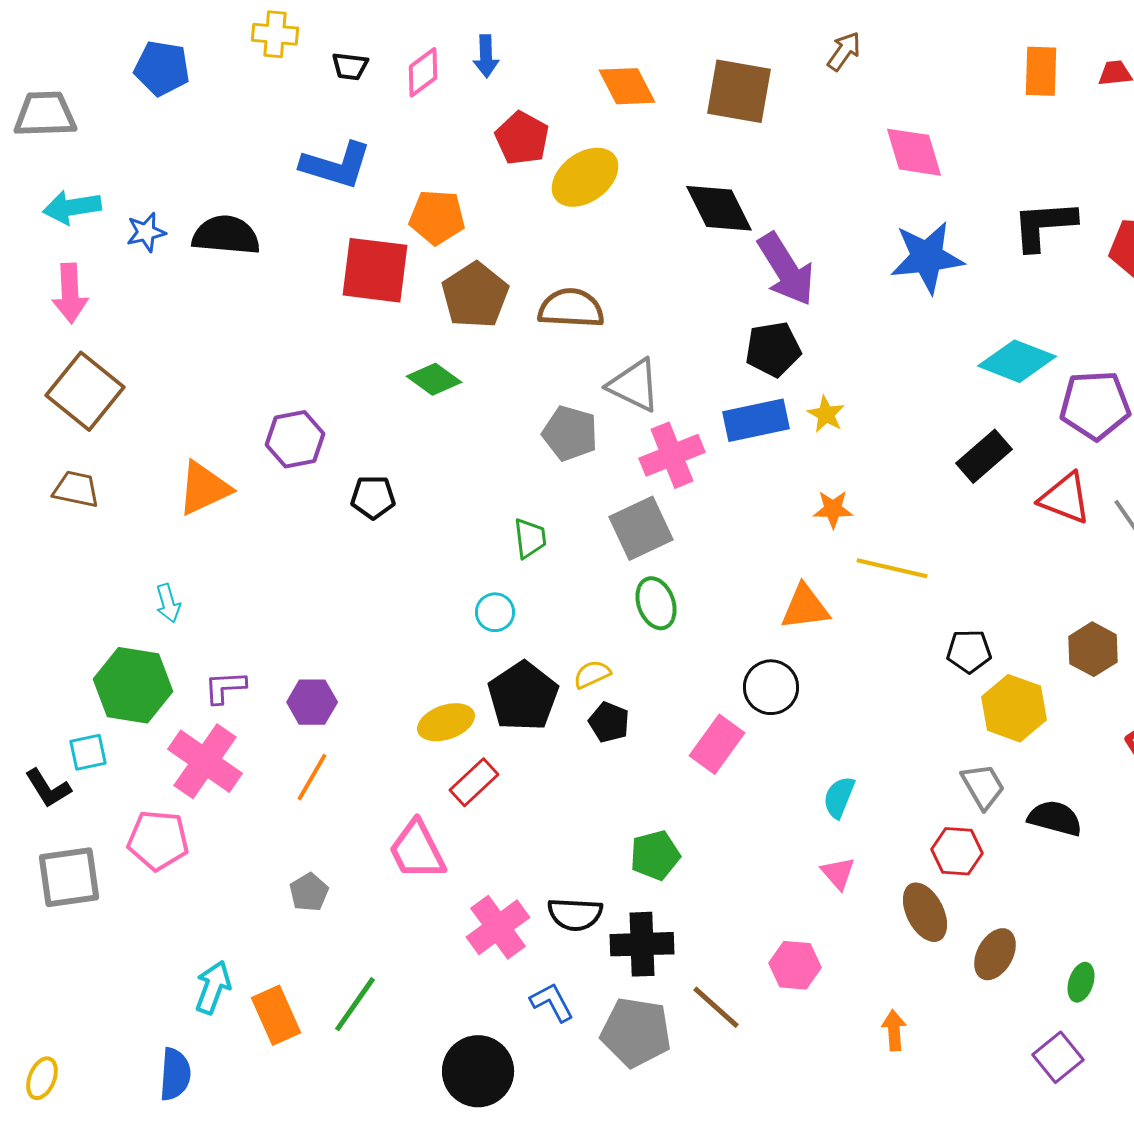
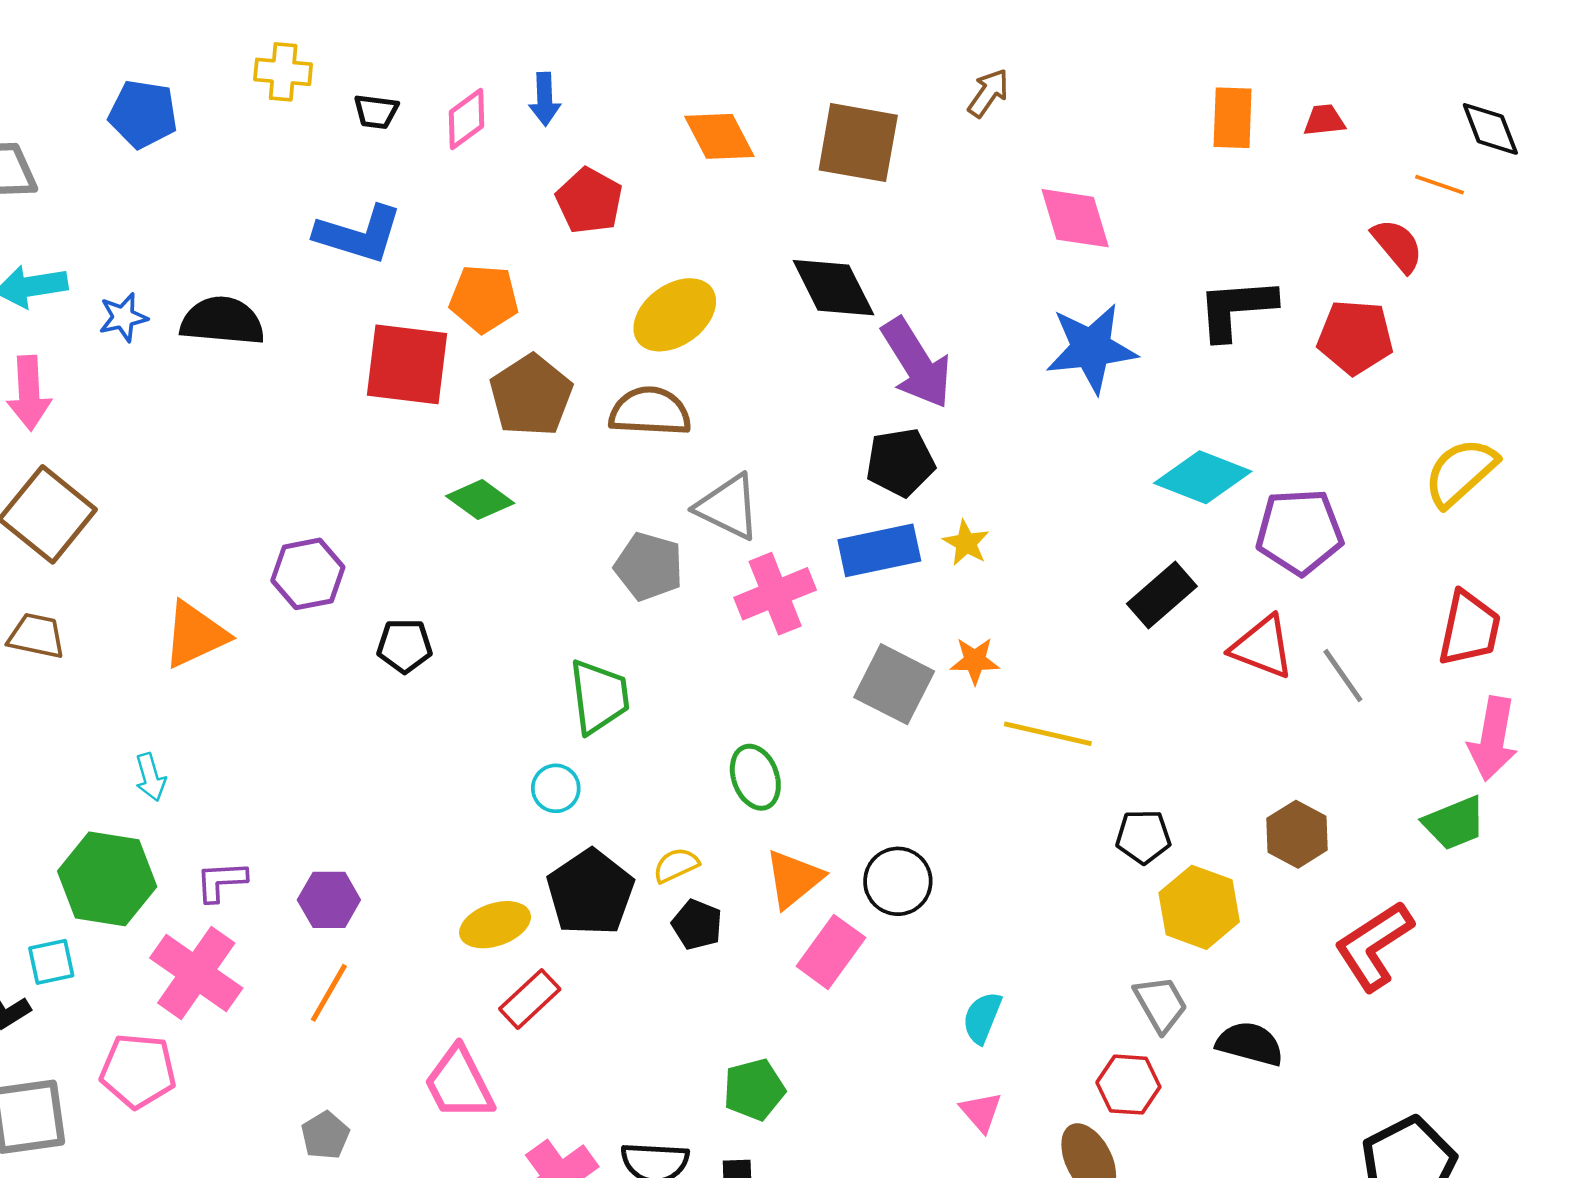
yellow ellipse: (585, 177) -> (675, 315), moved
gray square: (641, 528) -> (894, 684), moved, turned -38
green trapezoid: (530, 538) -> (599, 697), size x1.5
orange triangle: (805, 607) -> (794, 879), moved, turned -32

